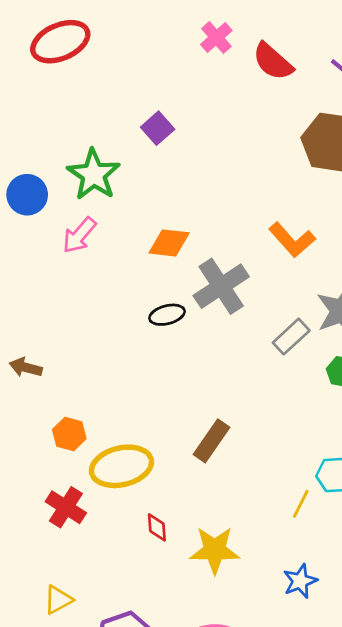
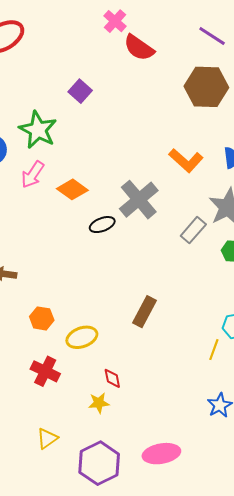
red semicircle: (273, 61) -> (139, 48), moved
orange diamond: (169, 243) -> (72, 189), moved, turned 36
yellow ellipse: (121, 466) -> (82, 337), size x0.7
yellow star: (215, 550) -> (99, 403), moved, size x0.6

